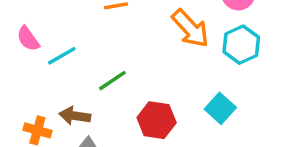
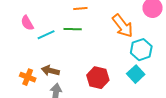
cyan hexagon: (241, 45) -> (141, 50), moved
green line: (112, 81) -> (73, 29), moved, turned 30

